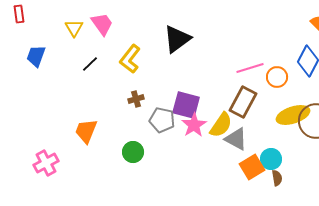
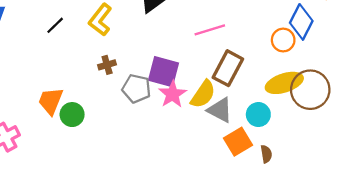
pink line: (250, 68) -> (210, 30), moved
orange circle: (277, 77) -> (283, 40), moved
green circle: (133, 152) -> (72, 115), moved
cyan circle: (271, 159) -> (258, 115), moved

